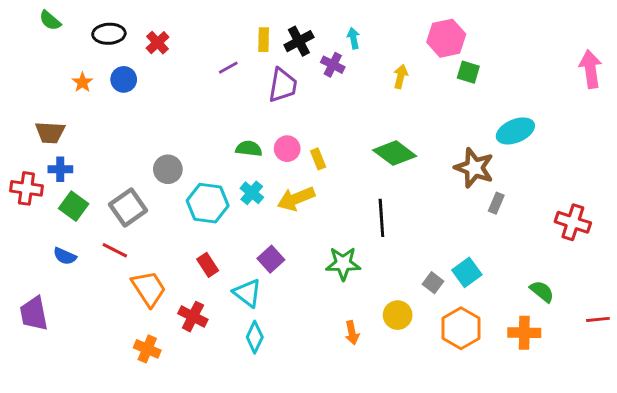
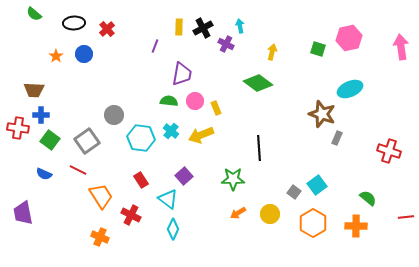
pink hexagon: (446, 38) -> (349, 38), moved
purple line: (228, 68) -> (155, 46), turned -40
purple trapezoid: (283, 85) -> (182, 74), moved
green diamond: (395, 153) -> (258, 83), moved
orange arrow: (352, 333) -> (238, 213), moved, turned 70

